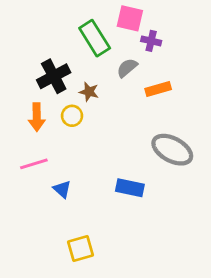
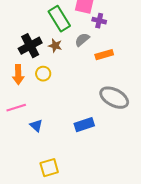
brown star: (89, 92) -> (55, 46), moved
blue rectangle: (130, 188) -> (84, 125), turned -30

